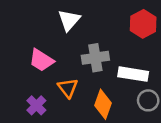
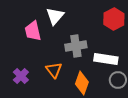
pink trapezoid: (41, 60) -> (33, 31), moved, turned 45
purple cross: (36, 105) -> (21, 76), moved

